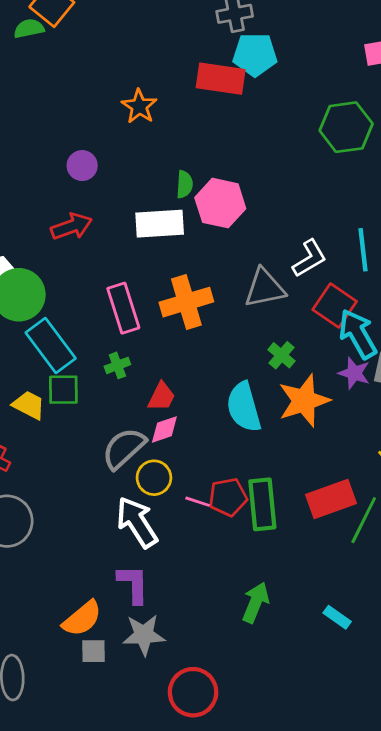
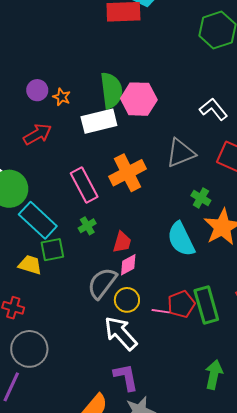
orange star: (139, 106) -> (62, 97), moved, size x0.7
green semicircle: (184, 184) -> (111, 90), size x1.8
white L-shape: (309, 258) -> (213, 109), moved, turned -88

